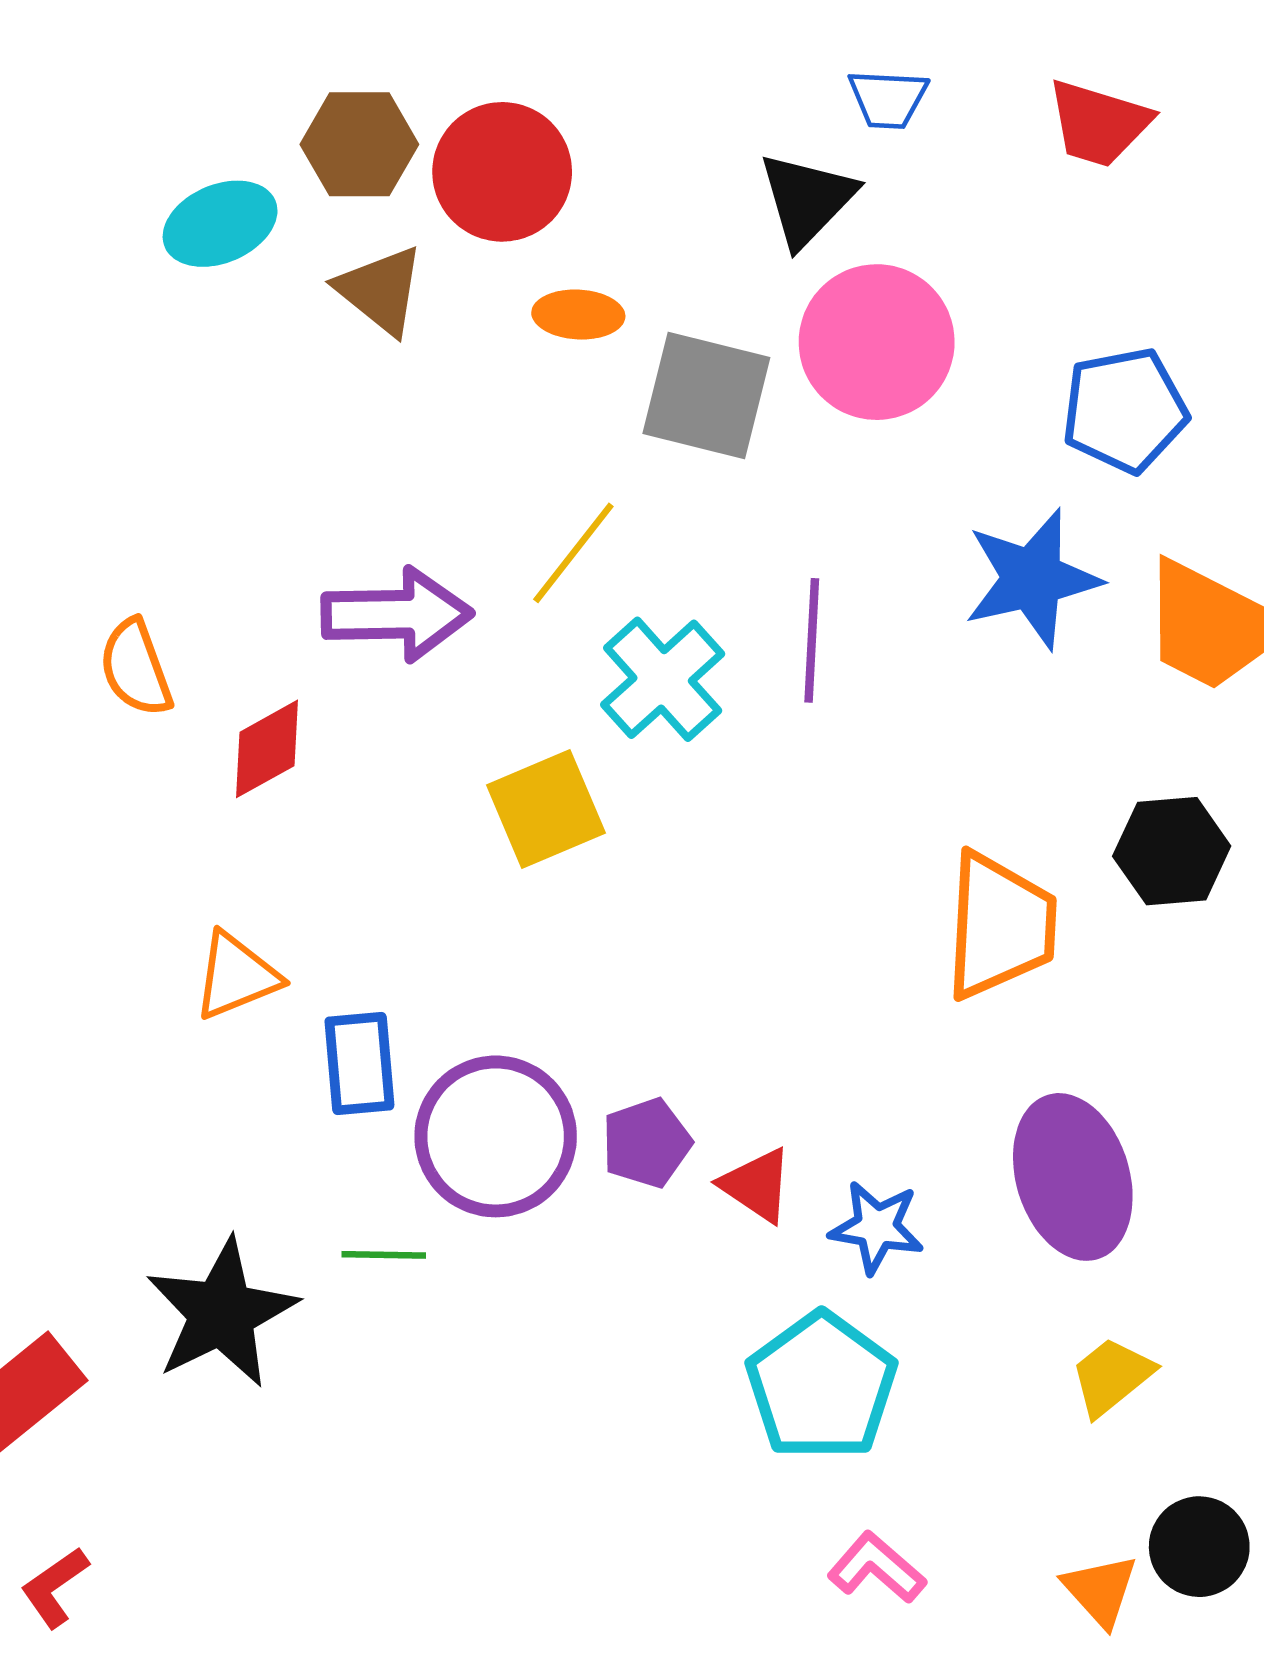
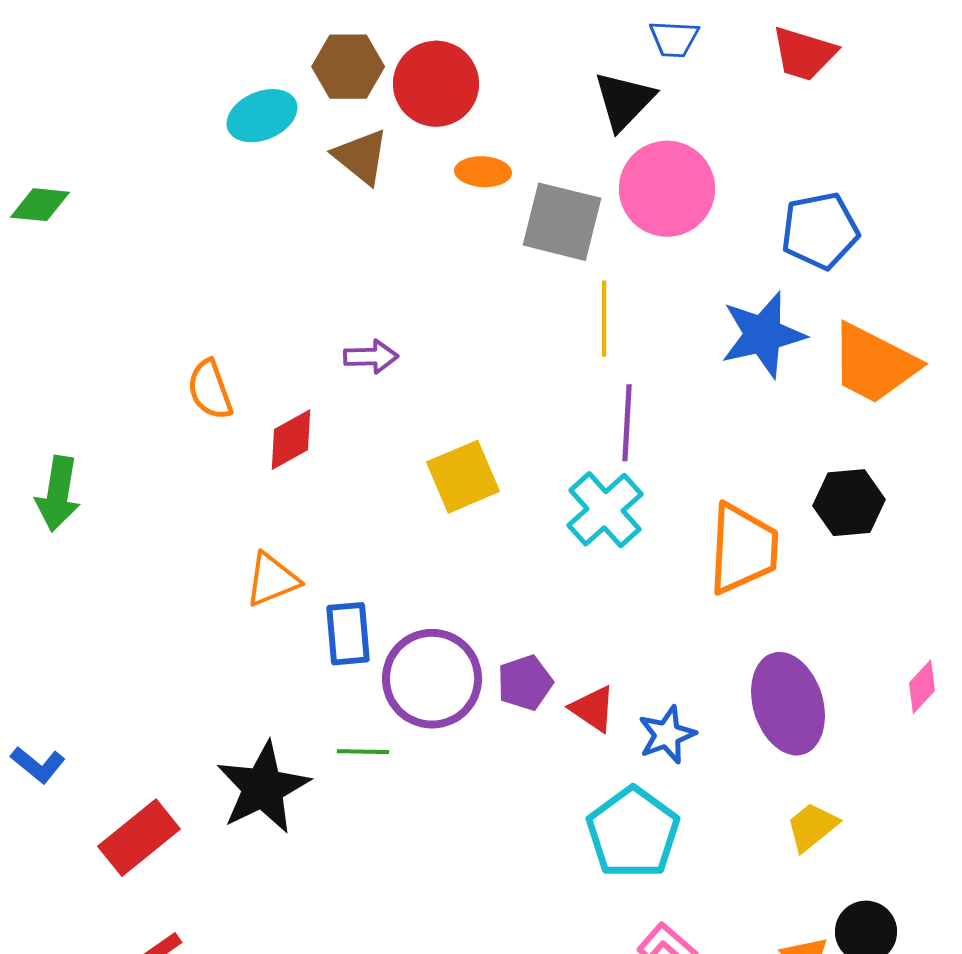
yellow line: (573, 553) -> (604, 319), moved, turned -38
purple arrow: (397, 614) -> (371, 357), size x0.6
purple line: (812, 640) -> (627, 423), moved
cyan cross: (663, 679) -> (605, 510), moved
blue star: (877, 1227) -> (667, 735), turned -30

